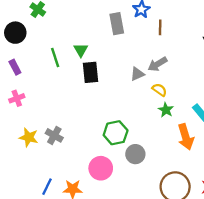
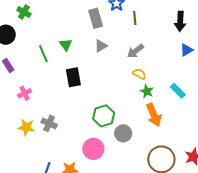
black rectangle: (91, 72) -> (73, 77), moved
gray triangle: (137, 74) -> (101, 46), moved
pink cross: (17, 98) -> (25, 93), moved
orange arrow: (186, 137) -> (154, 115), moved

